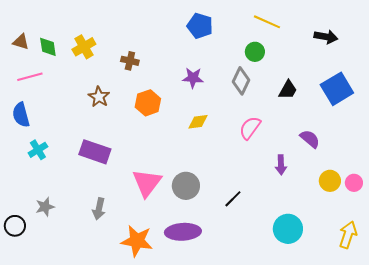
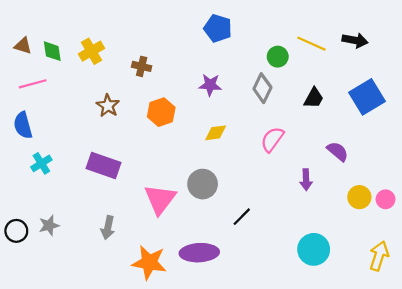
yellow line: (267, 22) -> (311, 44), moved
gray circle: (186, 186) -> (203, 184), moved
black line: (233, 199) -> (242, 217), moved
black circle: (15, 226) -> (16, 231), moved

